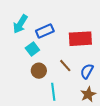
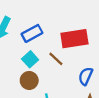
cyan square: (32, 49) -> (30, 59), moved
brown line: (65, 66) -> (56, 59), moved

